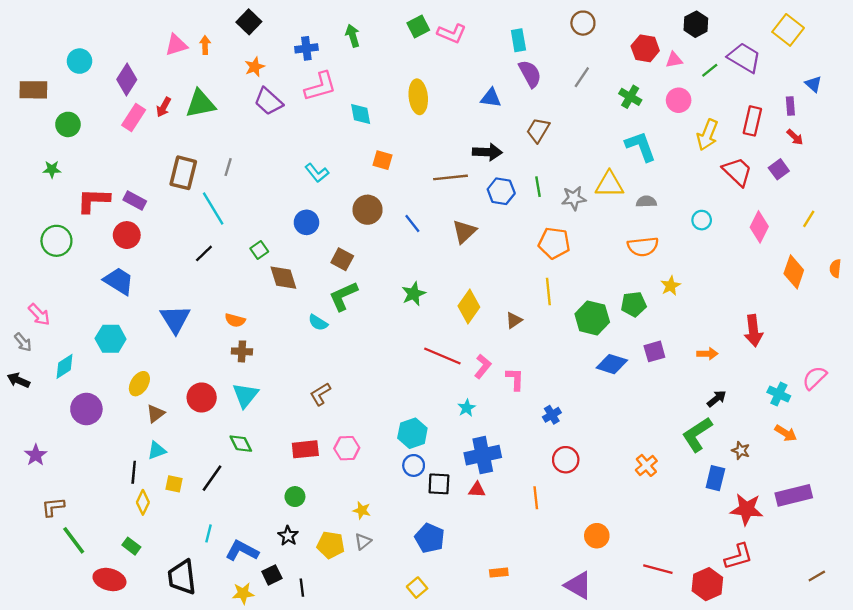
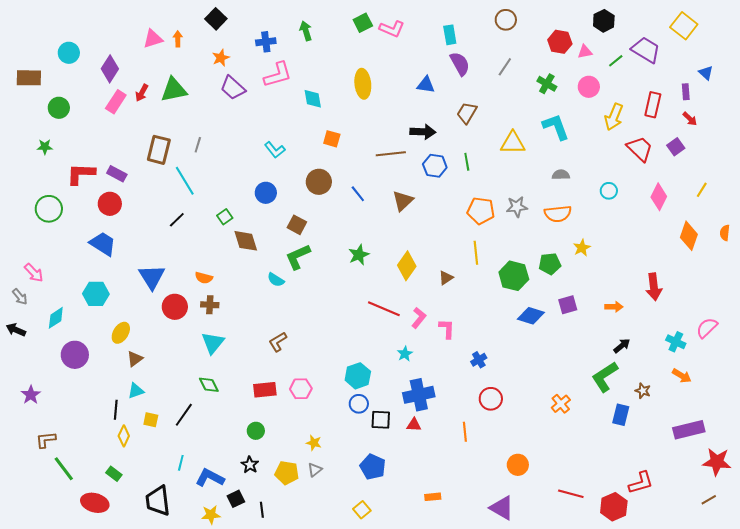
yellow triangle: (609, 184) -> (513, 143), moved
gray star: (574, 198) -> (517, 207), moved
red circle: (202, 397) -> (175, 307), moved
red star: (747, 509) -> (717, 462), moved

